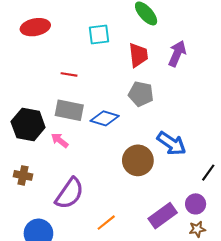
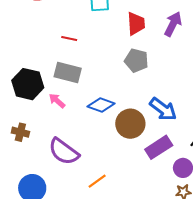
blue diamond: (105, 118) -> (101, 105), moved
purple semicircle: (70, 193) -> (64, 152), turned 88
purple rectangle: (163, 216) -> (159, 147), moved

